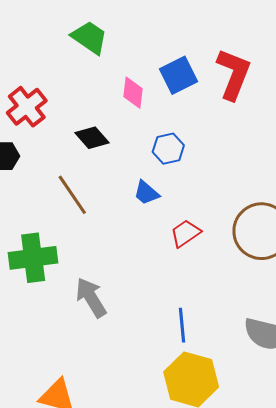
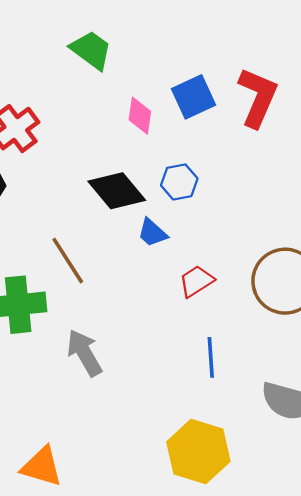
black diamond: (92, 138) -> (117, 191), moved, size x1.4
brown line: (72, 195) -> (68, 261), moved
blue line: (182, 325) -> (211, 357), moved

